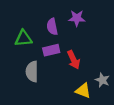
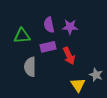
purple star: (77, 18) -> (70, 27), moved
yellow triangle: (83, 91) -> (78, 85), turned 35

